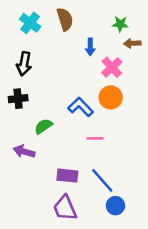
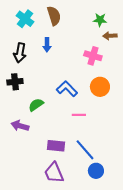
blue arrow: (90, 47) -> (47, 45), moved
pink cross: (112, 67) -> (93, 56), turned -30
orange circle: (111, 97) -> (100, 87), moved

